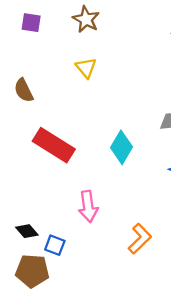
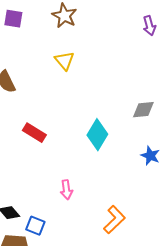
red rectangle: (54, 145) -> (34, 133), size x0.6
pink arrow: (88, 206) -> (66, 190), size x0.7

